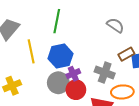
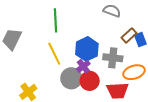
yellow line: (31, 51) -> (54, 54), moved
blue hexagon: (60, 56) -> (87, 49), moved

